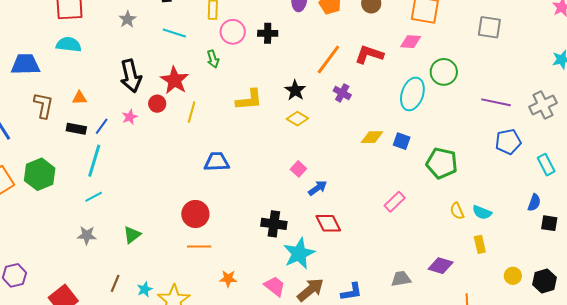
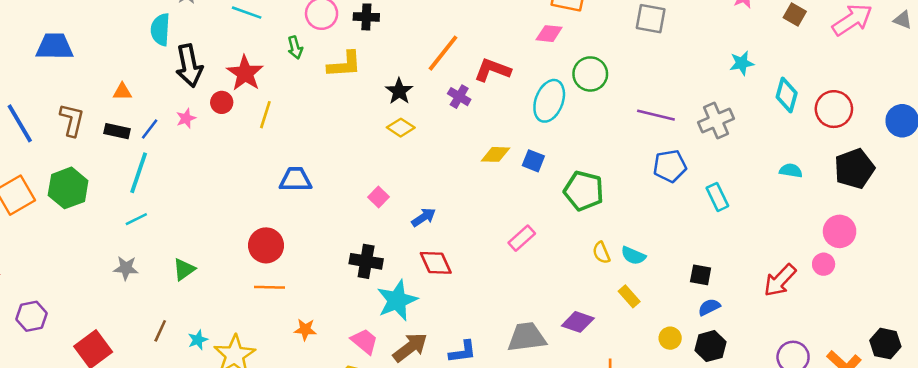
cyan semicircle: (69, 45) -> (160, 30), moved, turned -95
red L-shape: (369, 54) -> (492, 70), moved
yellow L-shape: (249, 100) -> (344, 64), moved
brown L-shape: (43, 105) -> (72, 120), moved
pink square: (298, 169) -> (379, 197), moved
blue semicircle: (534, 203) -> (709, 307), moved, turned -138
black square: (549, 223) -> (701, 275), moved
yellow rectangle: (480, 244) -> (629, 296), turned -30
gray trapezoid: (401, 279) -> (527, 337), size x1.5

